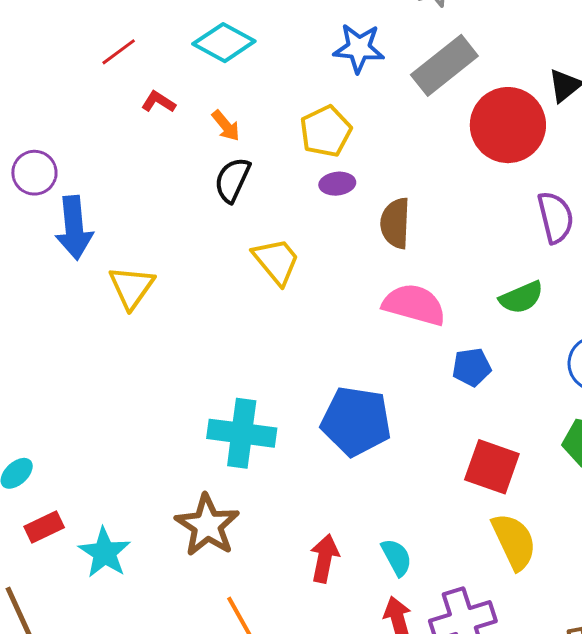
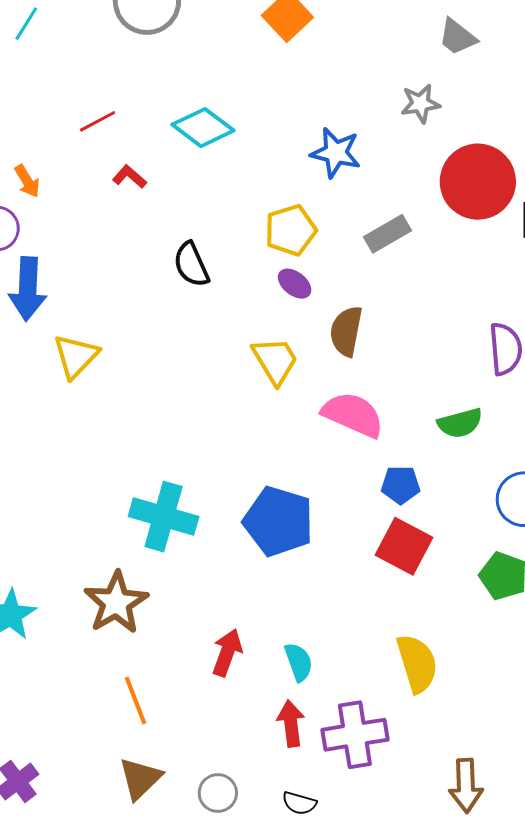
gray rectangle: (444, 65) -> (388, 234), moved, size x0.7
red circle: (508, 125) -> (478, 182), moved
orange arrow: (226, 126) -> (27, 181), moved
black semicircle: (232, 180) -> (191, 265), turned -57
purple ellipse: (337, 184) -> (295, 284), turned 36
yellow trapezoid: (276, 261) -> (275, 360), moved
red square: (492, 467) -> (404, 546), moved

